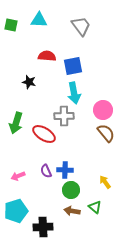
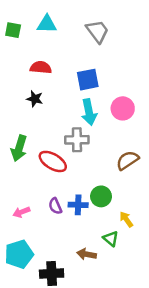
red semicircle: (47, 56) -> (41, 67), moved
pink circle: (103, 110) -> (123, 108), moved
brown semicircle: (106, 133) -> (128, 160), turned -84
green circle: (71, 190) -> (101, 196), moved
green triangle: (95, 207) -> (111, 239), moved

